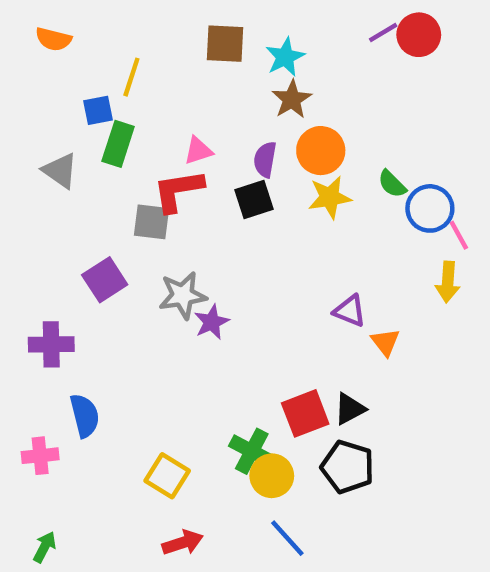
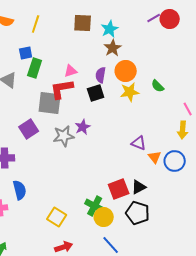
yellow line: (131, 77) -> (36, 24), moved
blue circle: (430, 208) -> (175, 161), moved
gray square: (151, 222) -> (50, 103), size x1.4
purple star: (212, 322) -> (83, 127), moved

